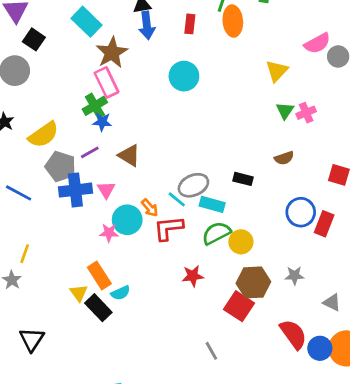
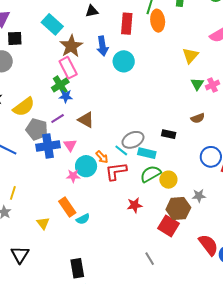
red rectangle: (190, 24) -> (127, 24), size x1.5
blue arrow: (147, 25) -> (102, 46), moved
black square: (34, 39) -> (15, 38), turned -35
gray star: (294, 276) -> (199, 196), moved
yellow triangle: (79, 293) -> (43, 223), moved
black rectangle: (98, 308) -> (77, 268), moved, turned 36

